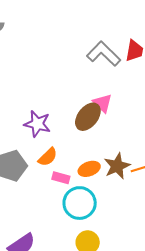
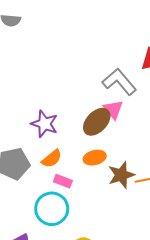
gray L-shape: (104, 54) -> (119, 82), moved
orange ellipse: (89, 169) -> (95, 158), moved
cyan circle: (80, 203) -> (52, 209), moved

